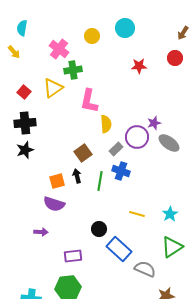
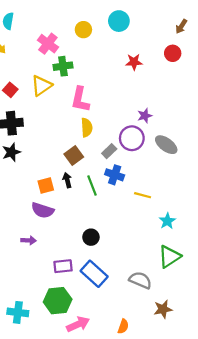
purple star: (154, 123) -> (145, 116), moved
yellow semicircle: (106, 124) -> (87, 127), moved
green line: (100, 181) -> (92, 186), turned -30
yellow line: (137, 214) -> (143, 195), moved
blue rectangle: (119, 249) -> (94, 274), moved

